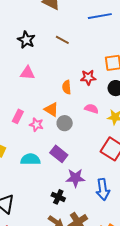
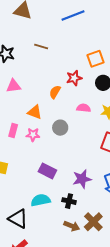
orange semicircle: (67, 87) -> (55, 92), turned 48
orange triangle: (51, 109) -> (35, 112), moved
purple rectangle: (59, 154) -> (47, 171), moved
cyan semicircle: (30, 159) -> (41, 200), moved

